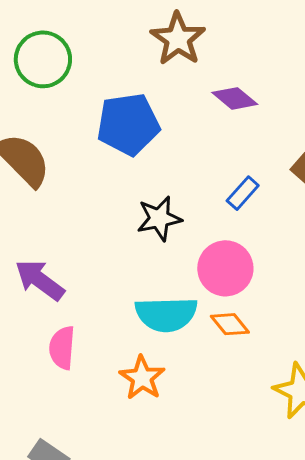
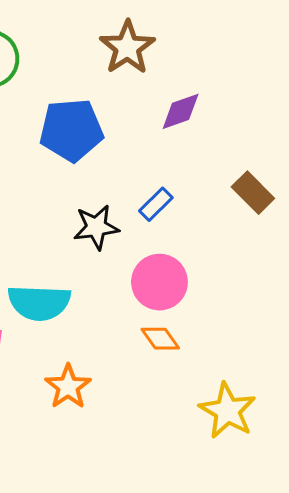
purple diamond: (235, 98) -> (181, 111), turned -63
blue rectangle: (243, 193) -> (156, 204), moved
cyan semicircle: (166, 314) -> (39, 303), moved

